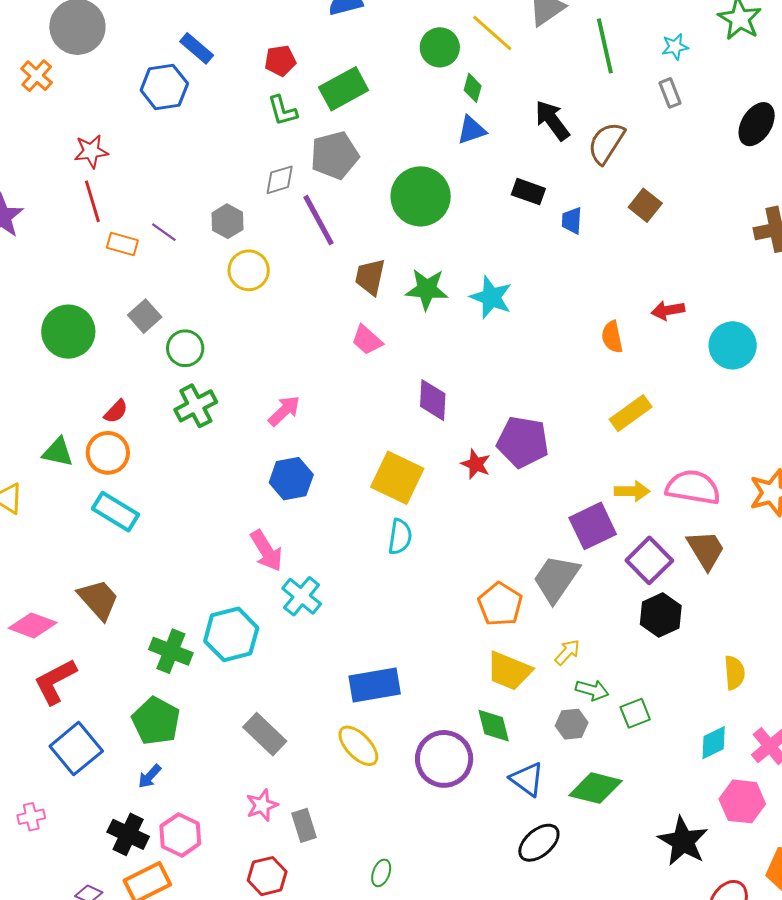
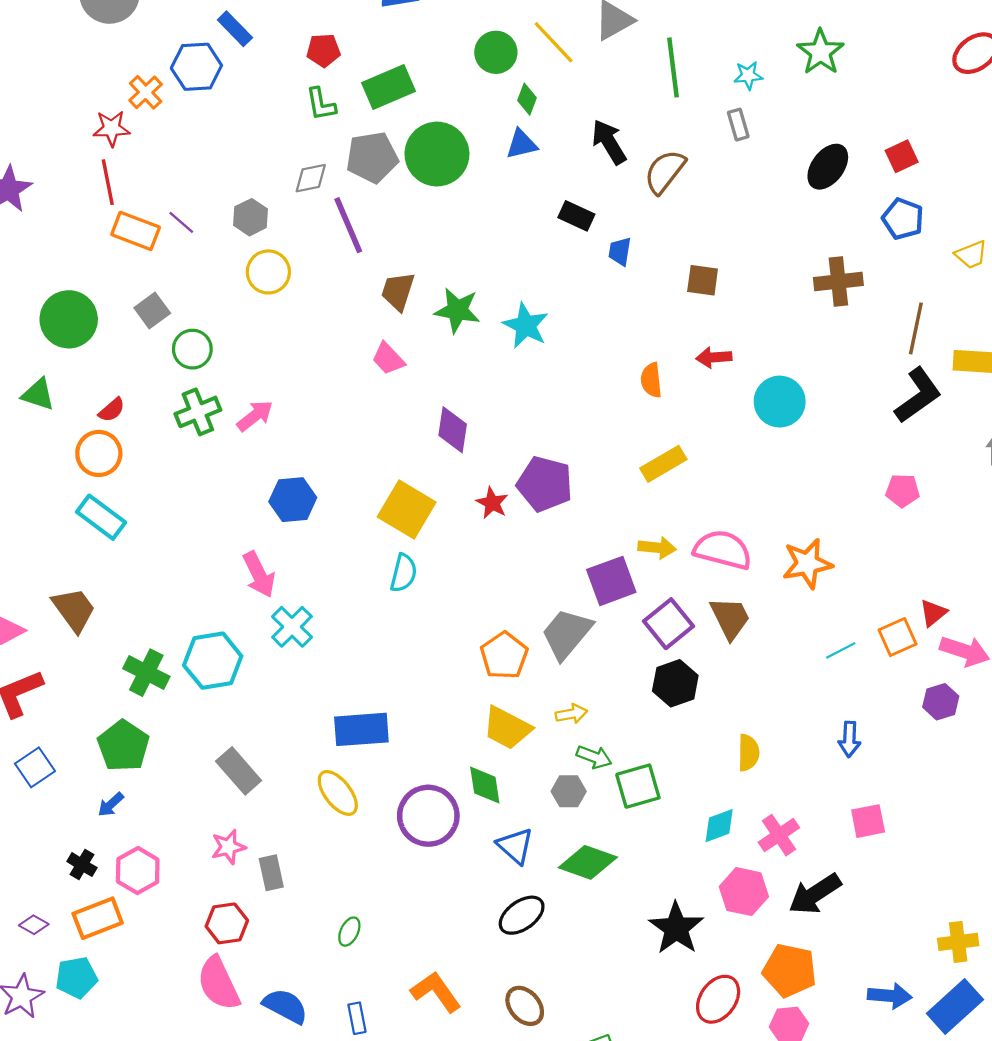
orange cross: (37, 76) -> (146, 92), moved
green circle: (421, 196) -> (437, 154), moved
brown square: (645, 205) -> (703, 280), moved, turned -36
orange rectangle: (122, 244) -> (136, 231), size x1.4
pink arrow: (284, 411) -> (255, 416), moved
green triangle: (58, 452) -> (38, 394), moved
yellow arrow: (567, 652) -> (571, 714), turned 32
green square: (635, 713) -> (638, 786), size x1.4
blue square: (76, 749) -> (35, 767), size x0.7
black cross: (128, 834) -> (82, 865), size x0.7

